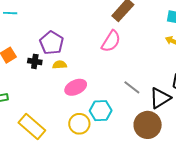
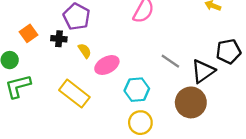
yellow semicircle: (60, 65) -> (85, 51), moved, turned 64
yellow circle: (79, 124) -> (140, 123), moved
yellow rectangle: (32, 126) -> (74, 94), moved

